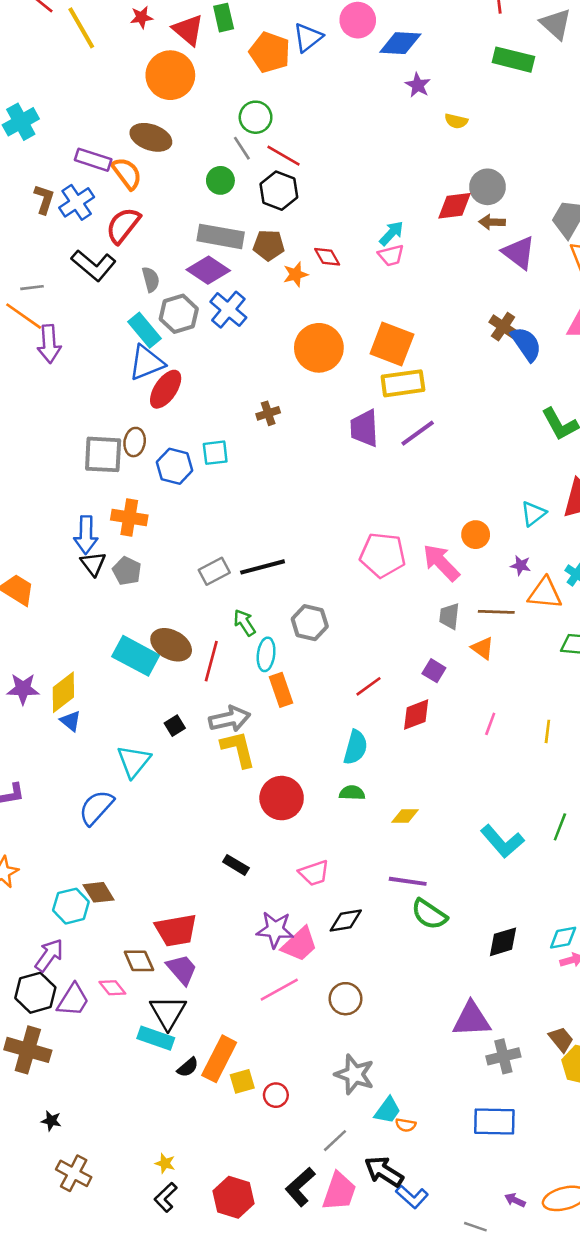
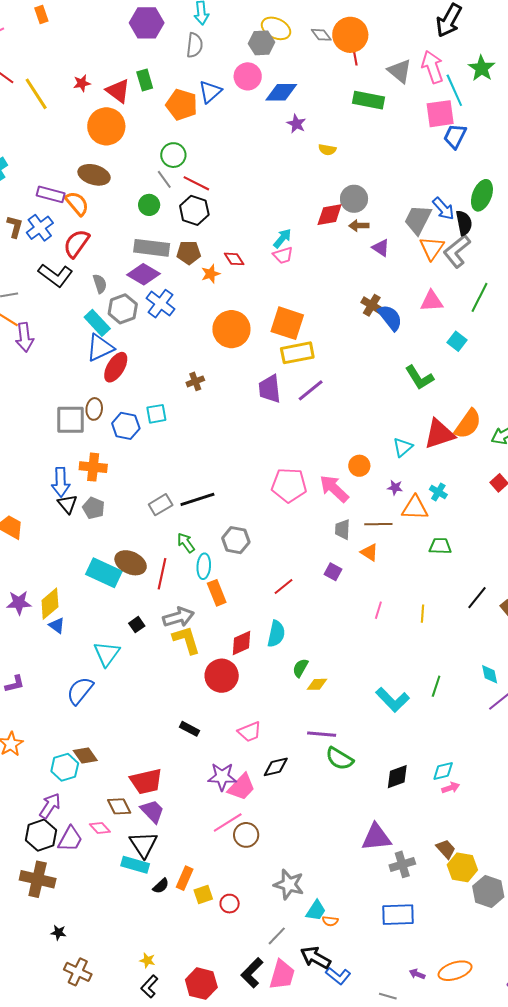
purple triangle: (519, 253) -> (381, 248), size x0.7
red diamond: (416, 715) -> (241, 643), moved
green semicircle: (352, 793) -> (300, 668), moved, turned -60
brown circle: (345, 999) -> (246, 835), moved
orange rectangle: (219, 1059) -> (185, 878), size x0.7

